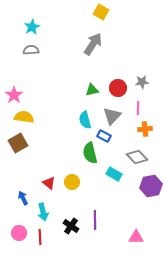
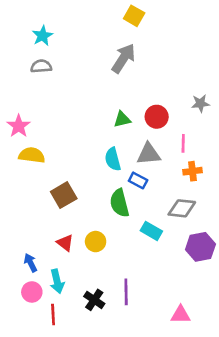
gray star: (142, 82) -> (200, 103), moved
gray triangle: (112, 116) -> (149, 154), turned 42
brown square: (18, 143) -> (64, 195), moved
gray diamond: (137, 157) -> (182, 208), turned -40
pink circle: (19, 233) -> (32, 292), moved

